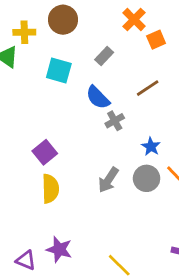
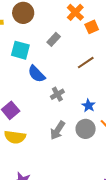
blue semicircle: (98, 97) -> (37, 74), moved
gray cross: (115, 121) -> (57, 94), moved
yellow semicircle: (50, 189) -> (15, 137), turned 100

